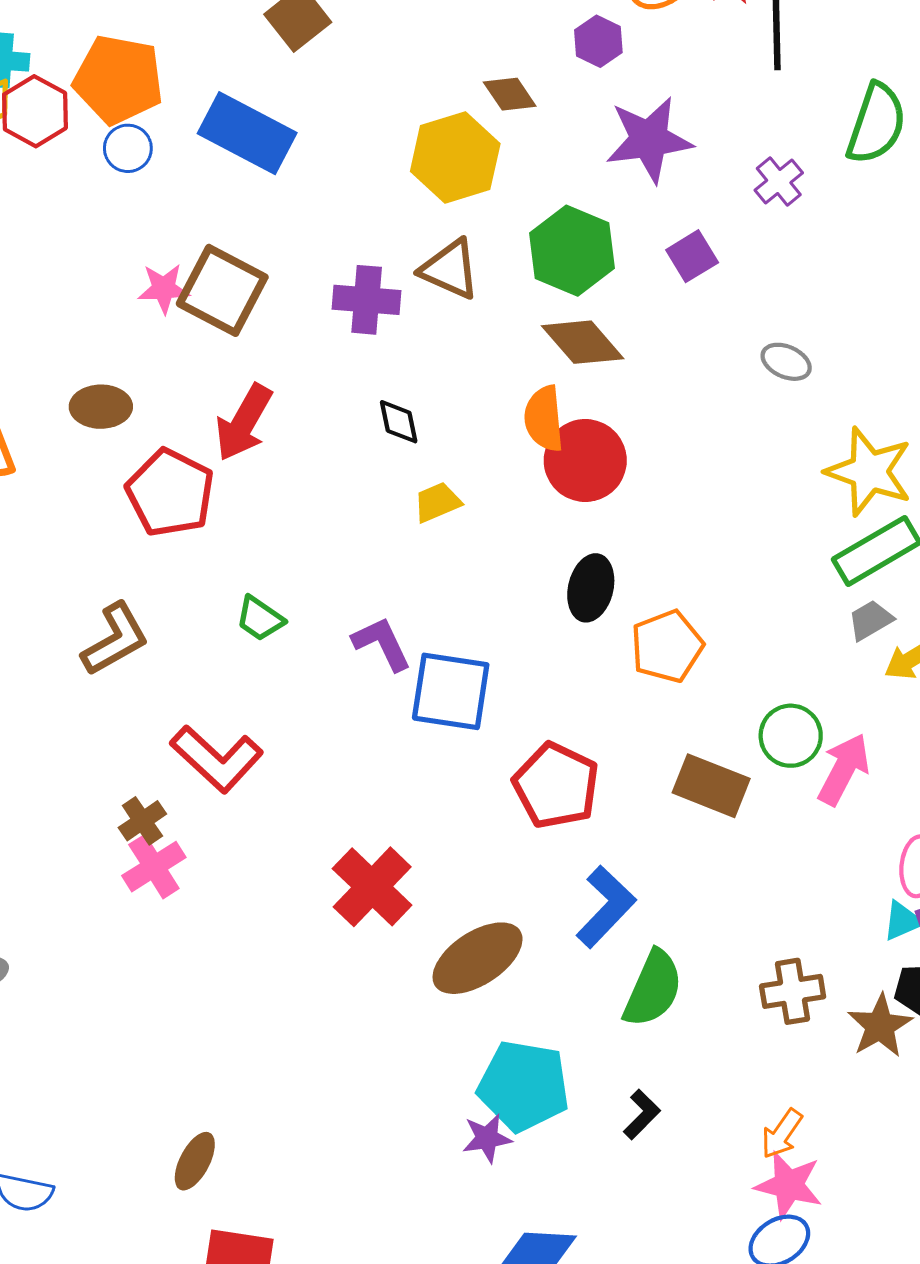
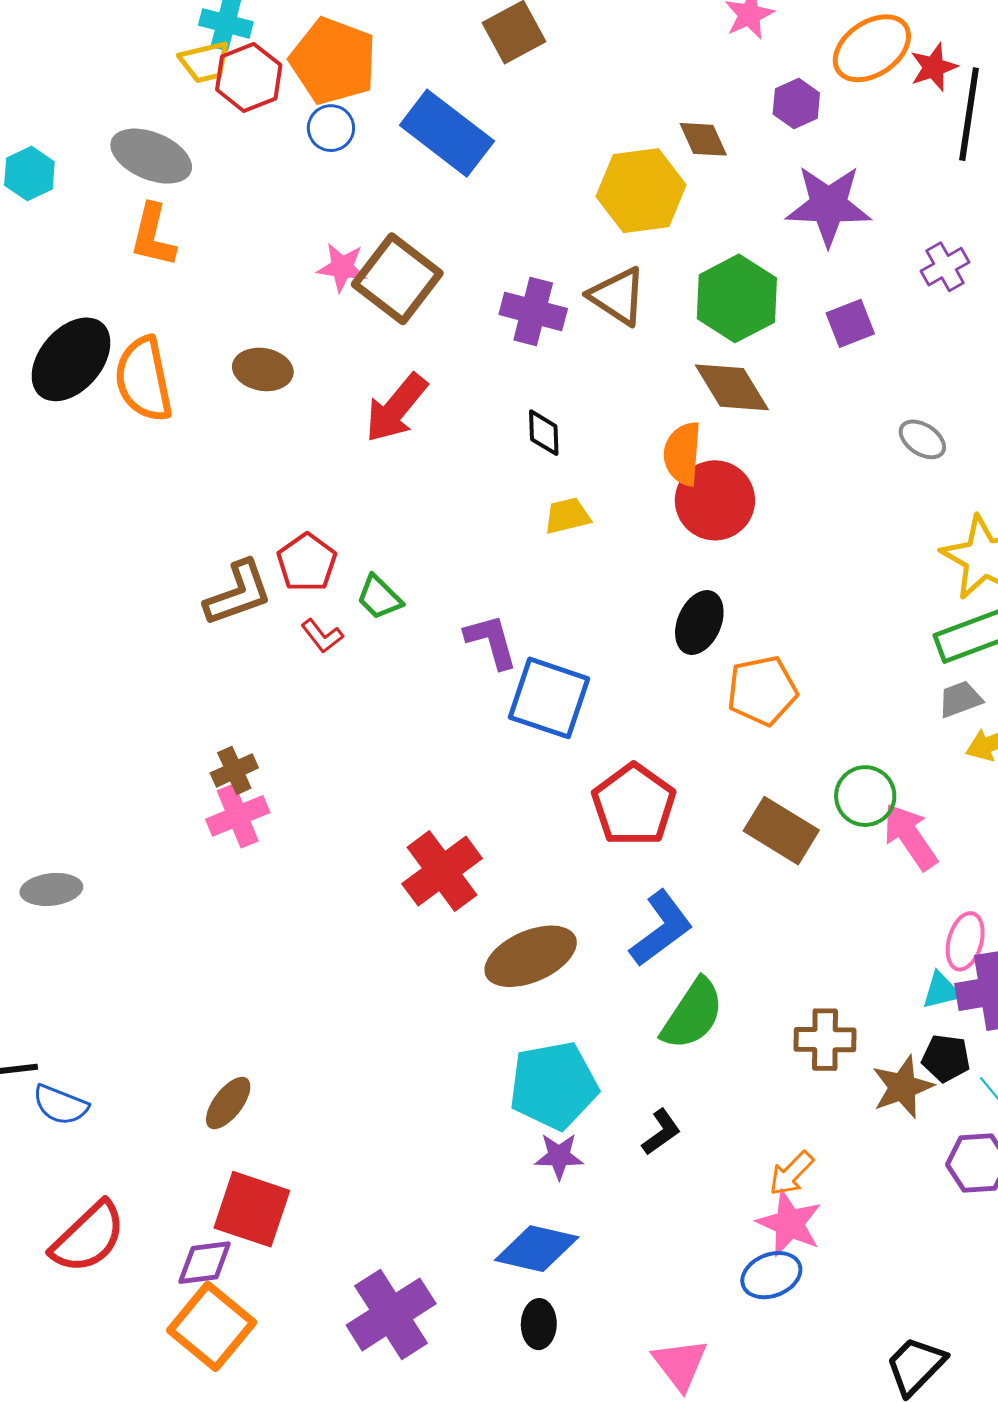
red pentagon: (170, 493) -> (307, 563), moved, size x0.7
red L-shape: (217, 759) -> (322, 636), moved, size x0.5
pink arrow: (844, 769) -> (910, 837), turned -72
cyan pentagon: (524, 1086) -> (554, 1085), turned -30
purple star: (487, 1138) -> (559, 1156), moved

